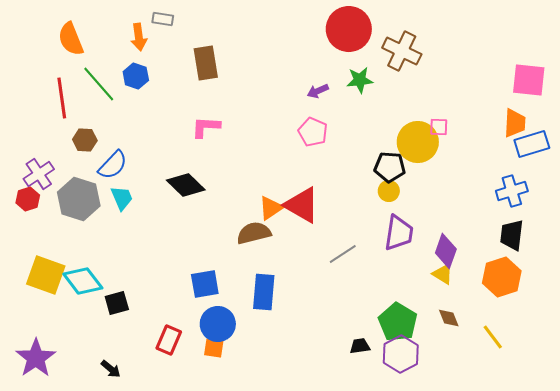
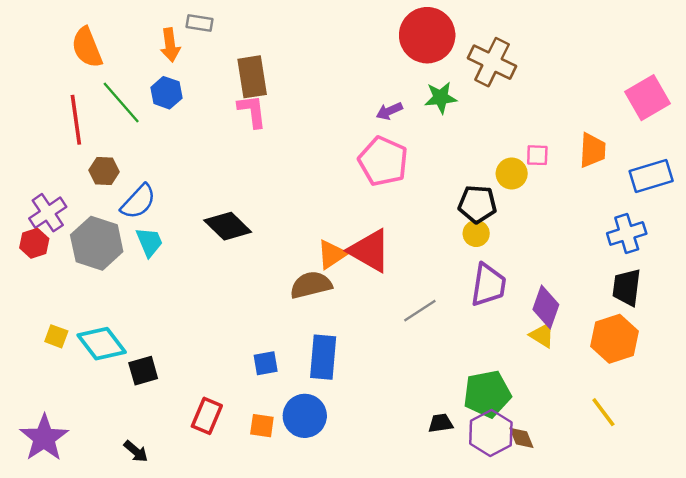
pink square: (529, 80) -> (647, 98), turned -36
orange trapezoid: (515, 123) -> (592, 150), moved
pink L-shape: (206, 127) -> (252, 111), moved, turned 80
pink pentagon: (313, 132) -> (383, 161), size x1.4
yellow circle: (418, 142) -> (512, 174), size x0.6
yellow square: (46, 275) -> (56, 336), size x0.5
blue square: (205, 284) -> (266, 363), moved, size x0.7
brown diamond: (449, 318) -> (521, 438), moved
green pentagon: (398, 322) -> (487, 394), turned 30
blue circle: (218, 324) -> (305, 416), moved

